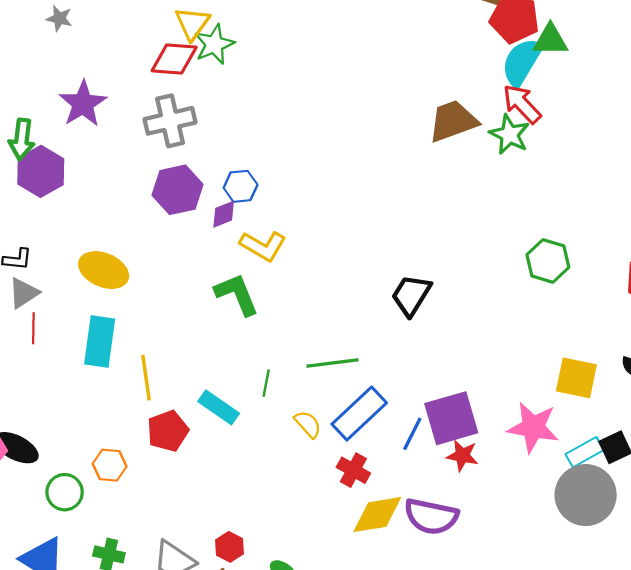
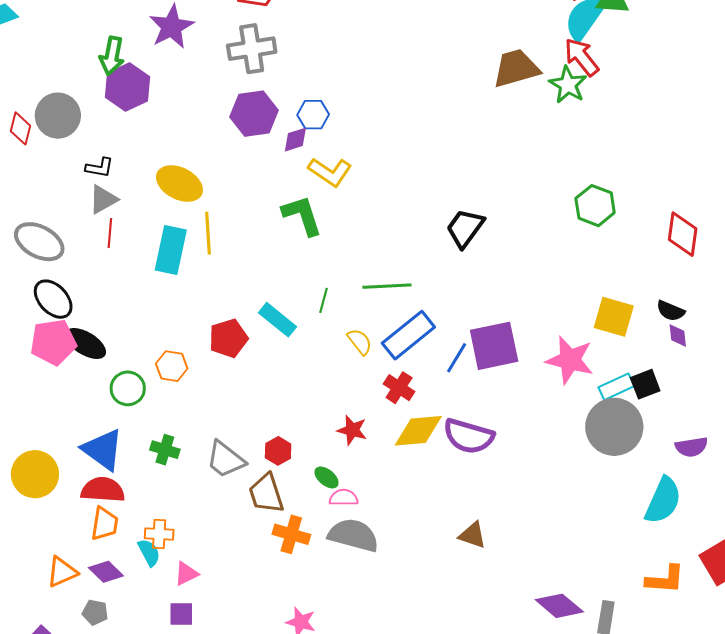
yellow line: (146, 378) -> (208, 233), moved
red star: (462, 456) -> (352, 430), moved

